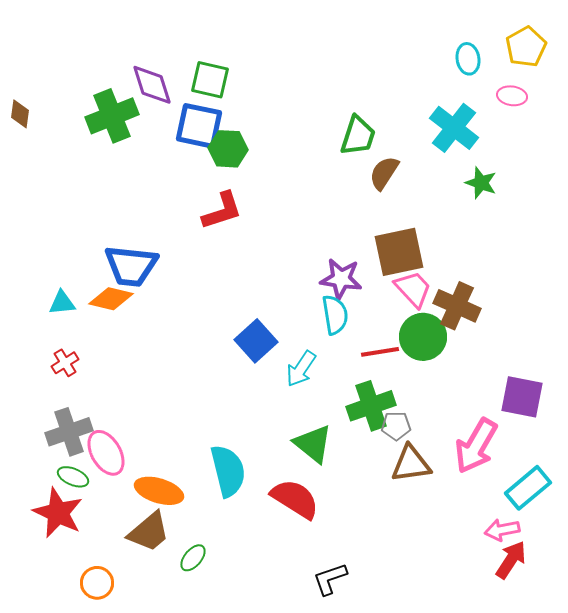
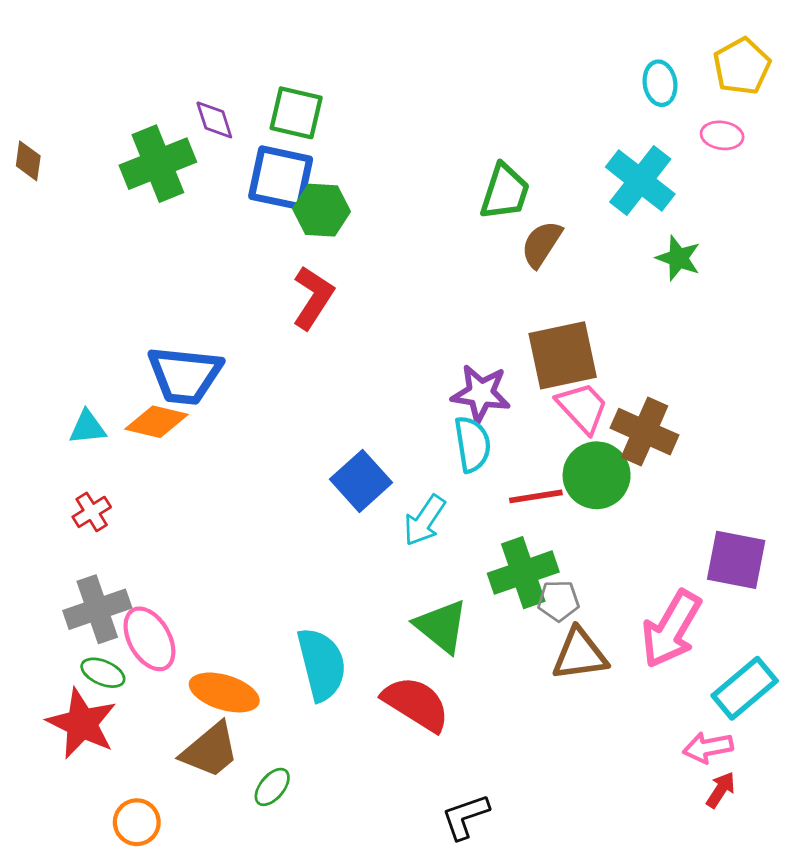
purple diamond: (152, 85) -> (214, 120), size x0.7
red L-shape: (222, 211) -> (313, 298), turned -39
red arrow: (511, 560) -> (721, 790), size x0.7

